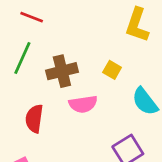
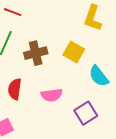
yellow square: (112, 70) -> (74, 52), size x1.5
pink semicircle: (83, 104) -> (52, 95), moved

